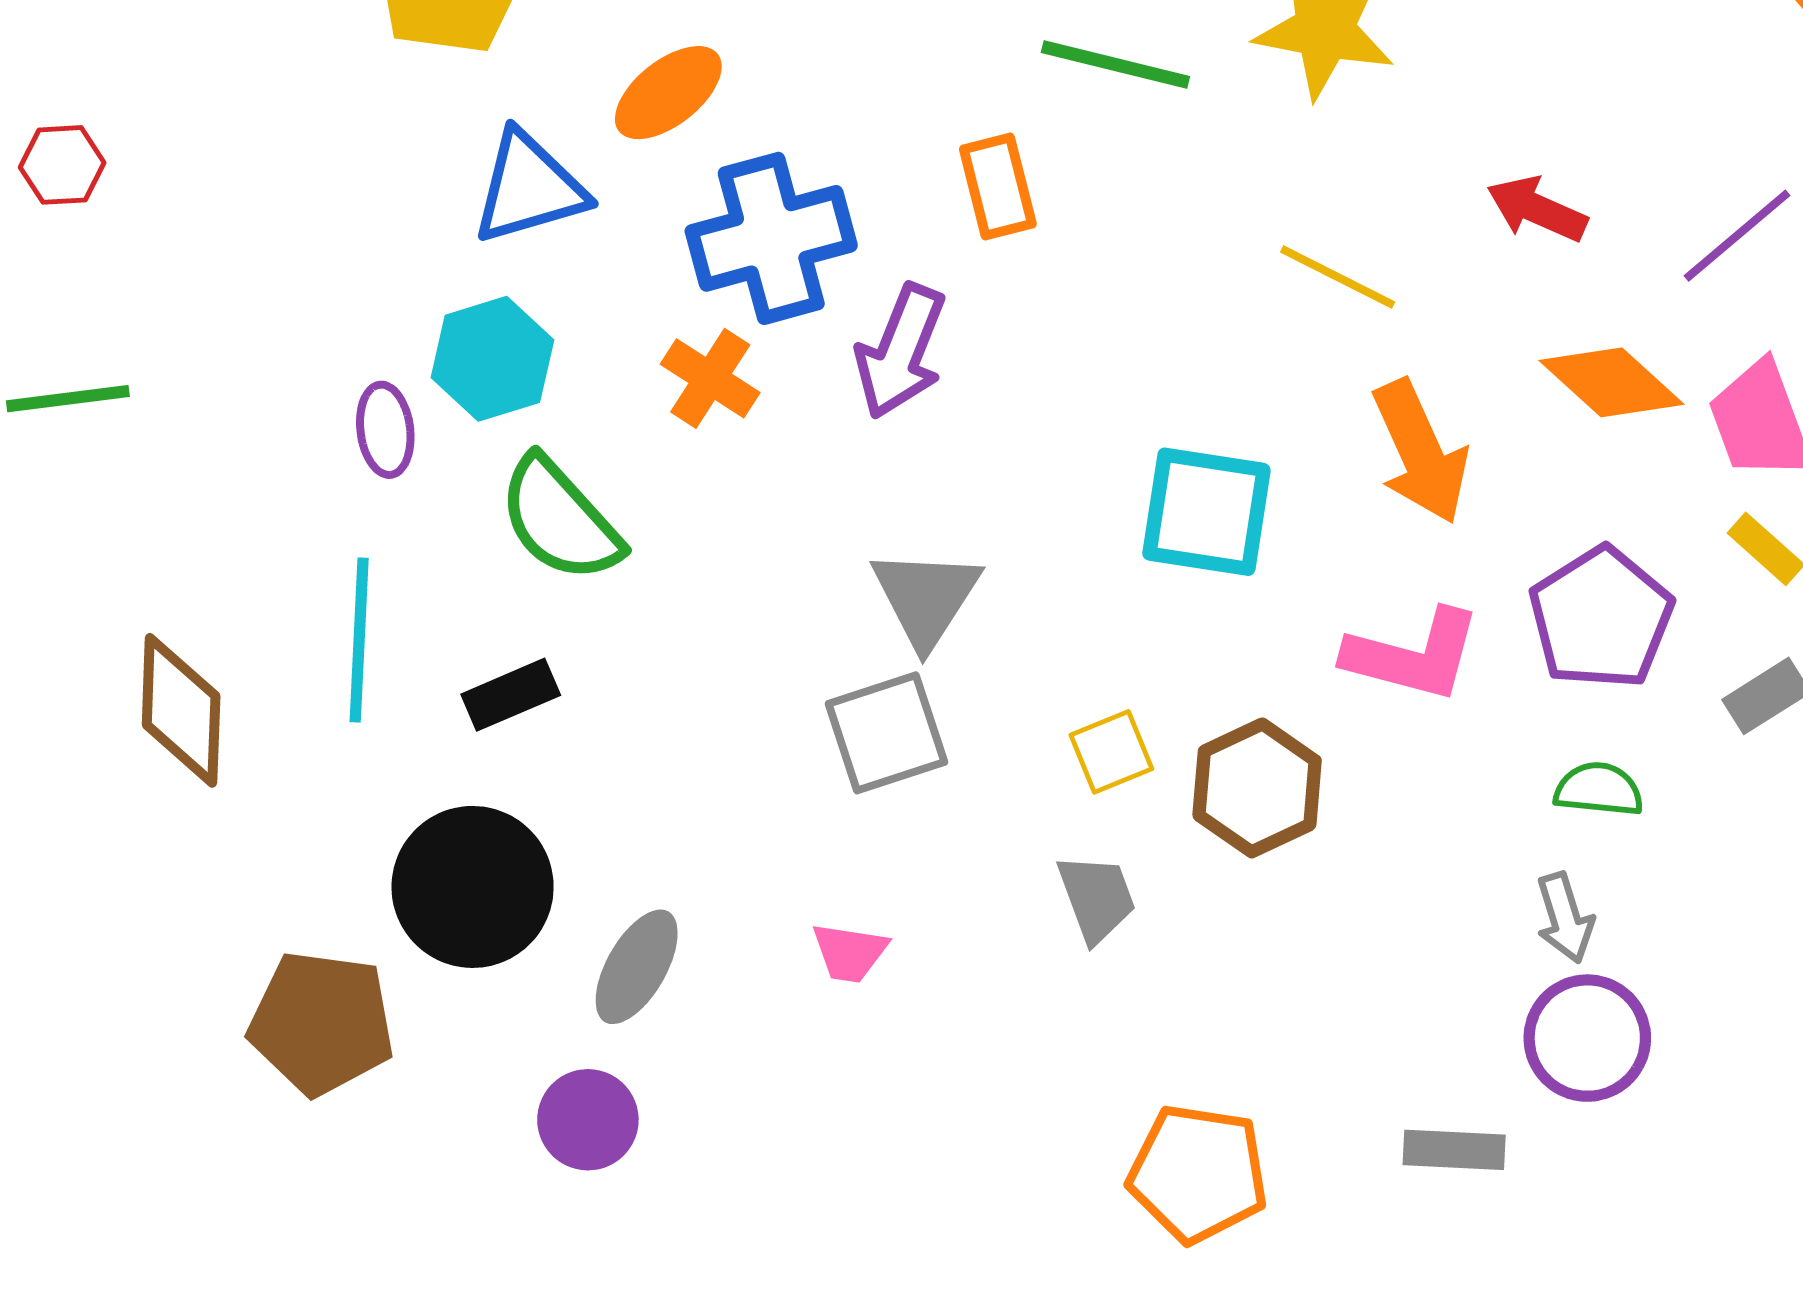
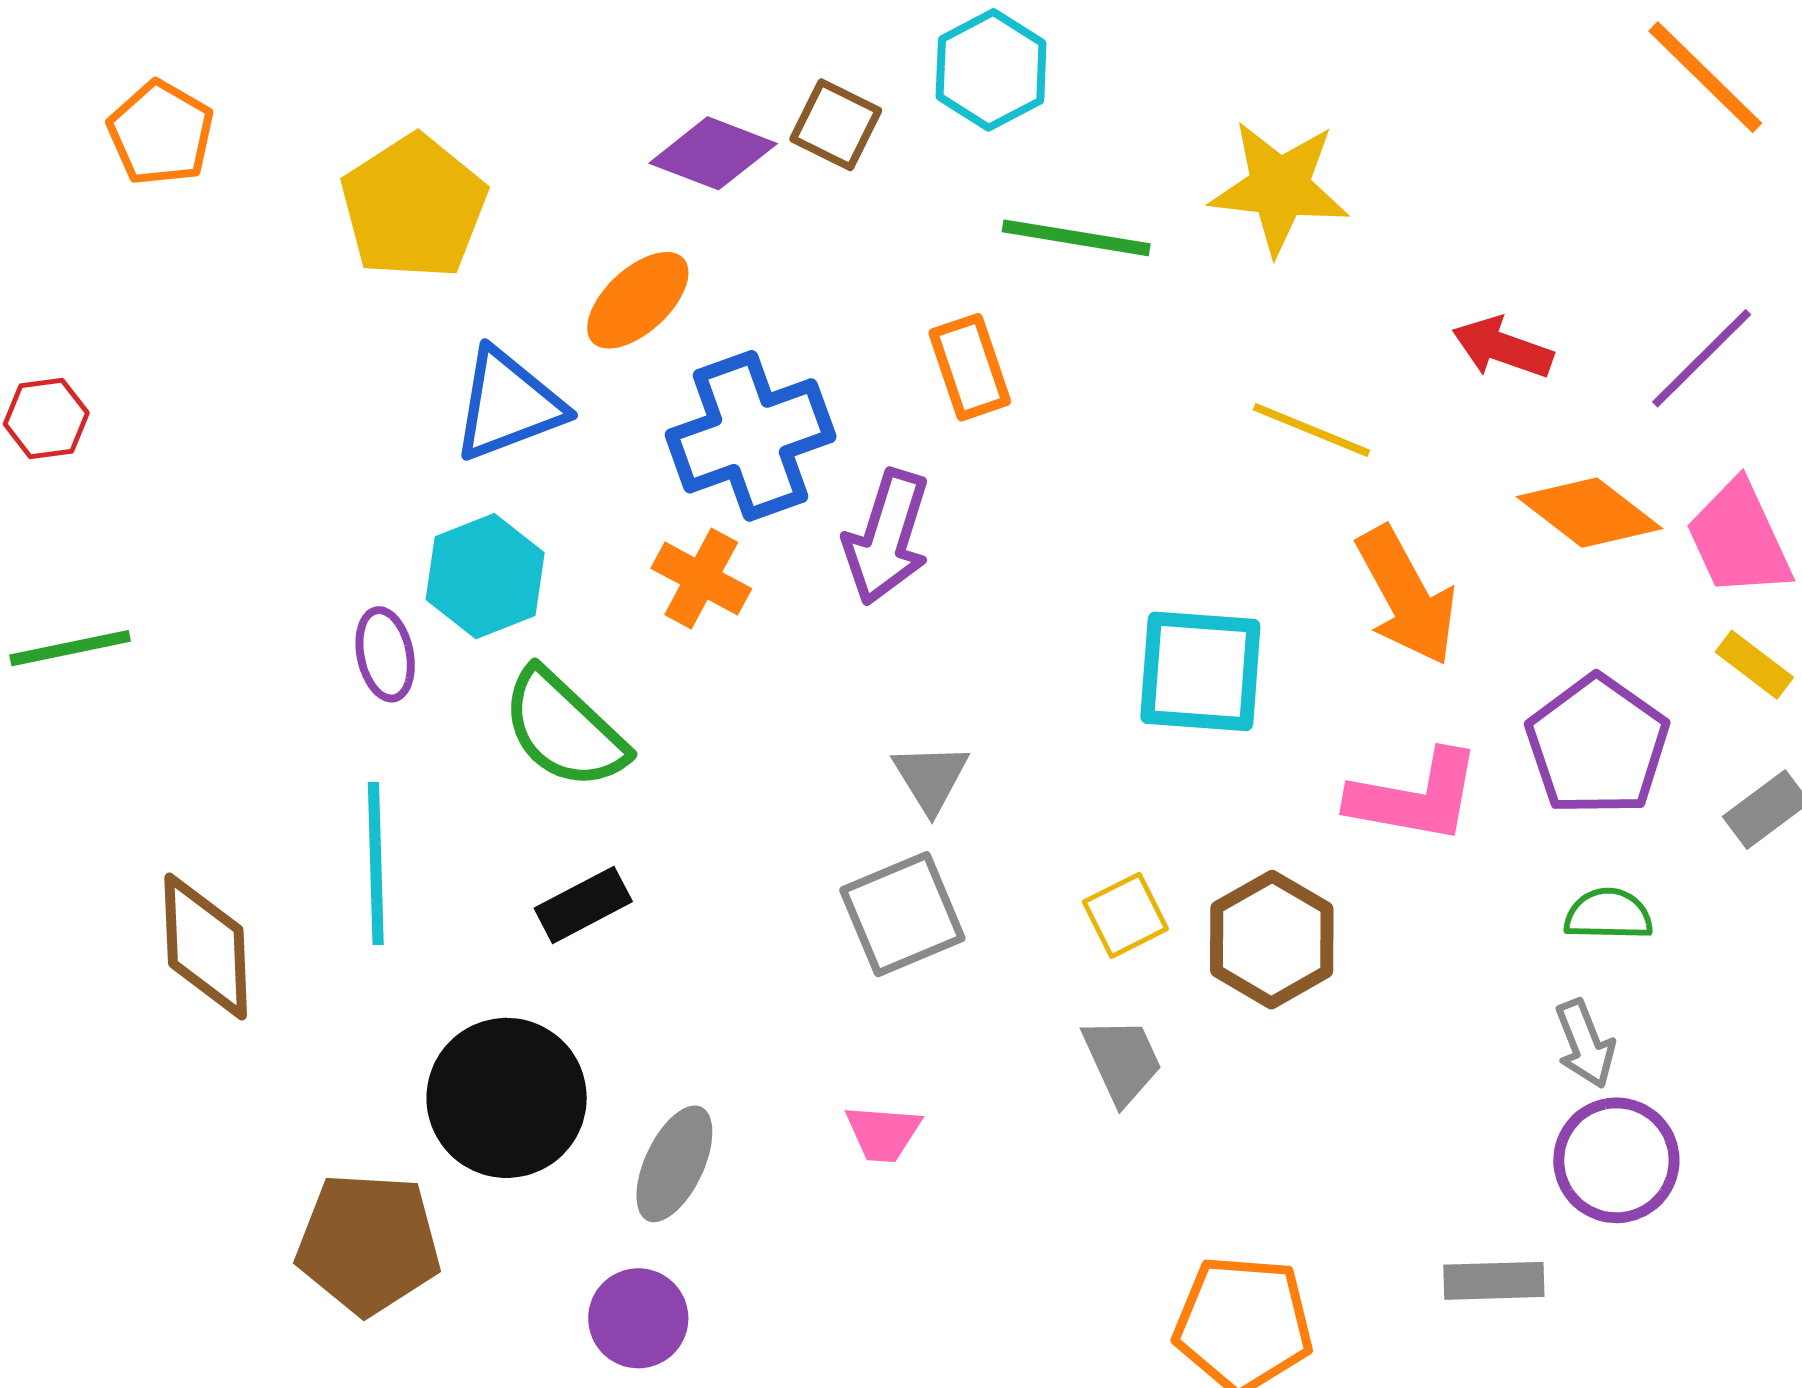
gray triangle: (926, 598) -> (931, 778), size x0.7
black rectangle: (511, 695) -> (583, 905), moved

